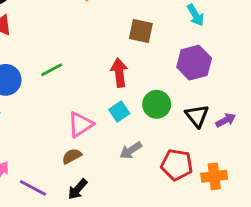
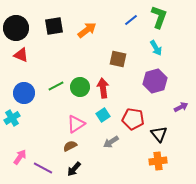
green circle: (157, 104) -> (80, 87), moved
black triangle: (197, 116) -> (159, 134), moved
purple arrow: (226, 120) -> (181, 107), moved
red pentagon: (177, 165) -> (133, 119), moved
orange cross: (214, 176) -> (158, 161), moved

